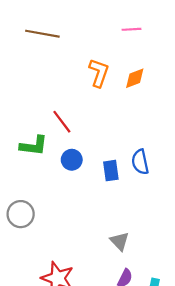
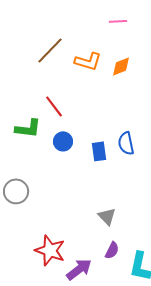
brown line: (42, 34) -> (50, 50), moved, turned -56
orange L-shape: (99, 73) -> (88, 61), turned 88

